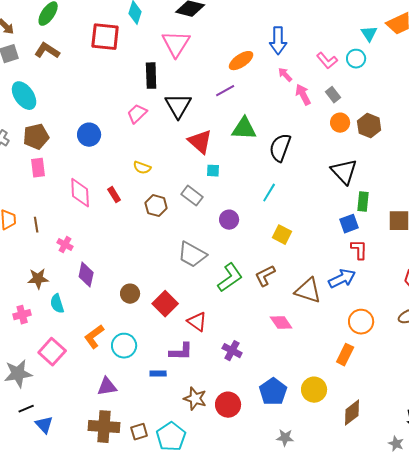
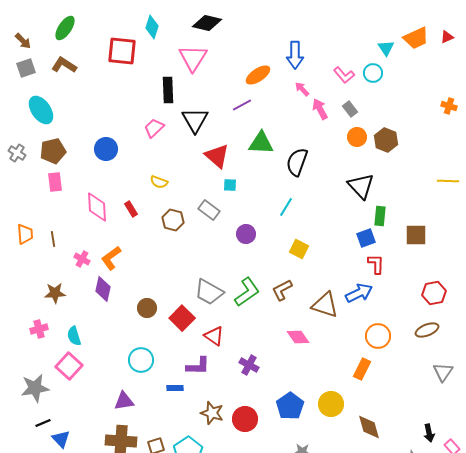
gray trapezoid: (192, 255) -> (209, 292), moved
cyan semicircle: (57, 304) -> (74, 336), moved
orange L-shape: (94, 337) -> (111, 258), moved
brown diamond: (352, 413) -> (369, 427), turned -68

